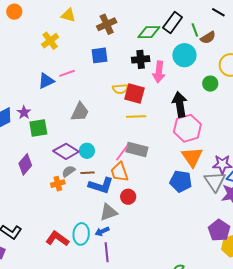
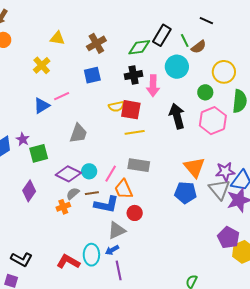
pink hexagon: (187, 128) -> (213, 121), moved
pink line: (122, 153) -> (111, 174), moved

